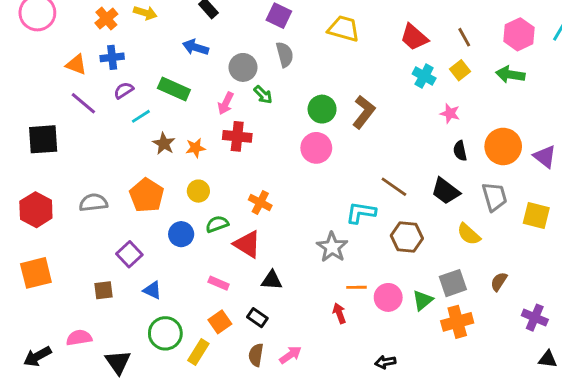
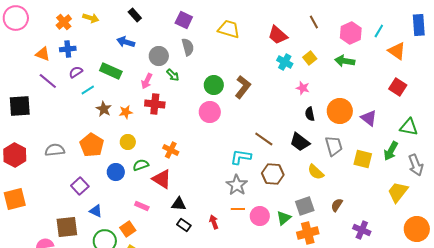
brown line: (464, 37) -> (314, 22), moved
gray star: (332, 247) -> (237, 185), moved
brown square: (104, 290) -> (67, 227), moved, size x1.6
red arrow: (339, 313) -> (214, 222), moved
black rectangle: (257, 318) -> (184, 225), moved
orange square: (220, 322) -> (128, 229), moved

